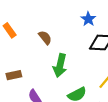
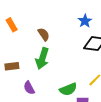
green arrow: (60, 65) -> (42, 58), moved

